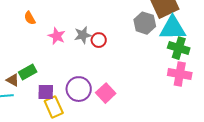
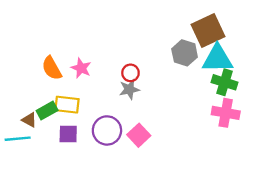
orange semicircle: (30, 18) -> (52, 68), moved, size x1.5
gray star: (83, 35) -> (129, 89), moved
yellow rectangle: (54, 107) -> (67, 105), moved, turned -60

